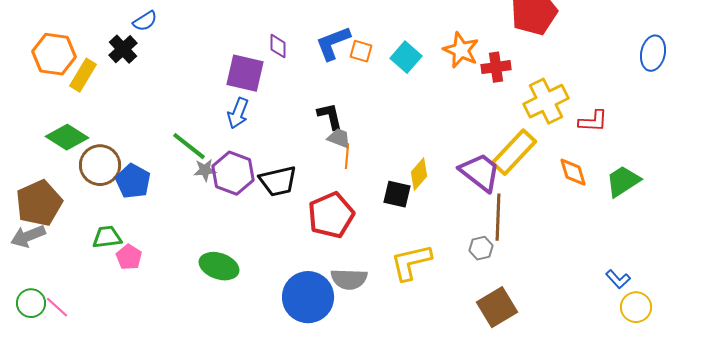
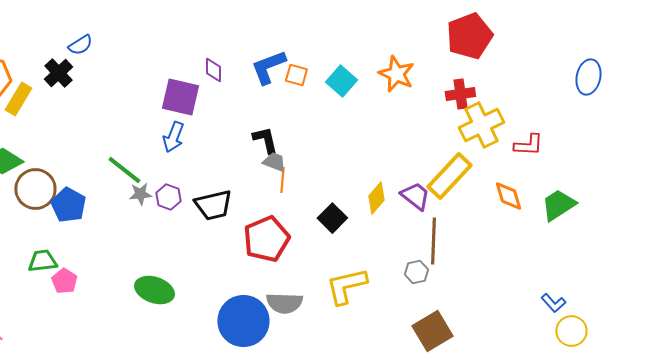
red cross: (496, 67) -> (460, 94), moved
purple trapezoid: (480, 172) -> (415, 196), size x0.7
purple hexagon: (233, 173) -> (168, 197), size x0.6
yellow diamond: (419, 174) -> (376, 198), moved
black square: (397, 194) -> (332, 218), turned 32

